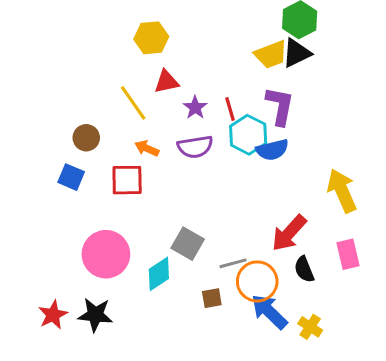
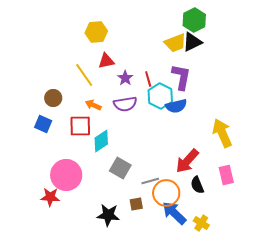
cyan diamond: (159, 274) -> (101, 141), moved
red star: (53, 315) -> (50, 197), moved, turned 30
black star: (95, 315) -> (108, 215), moved

